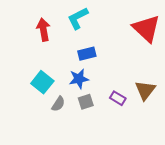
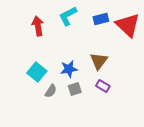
blue rectangle: (87, 54) -> (101, 19), moved
brown triangle: (145, 90) -> (99, 61), moved

